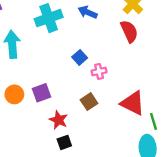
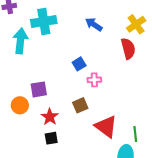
cyan cross: (49, 18) -> (44, 22), moved
orange circle: (14, 94) -> (20, 105), moved
red triangle: (133, 103) -> (106, 126), moved

